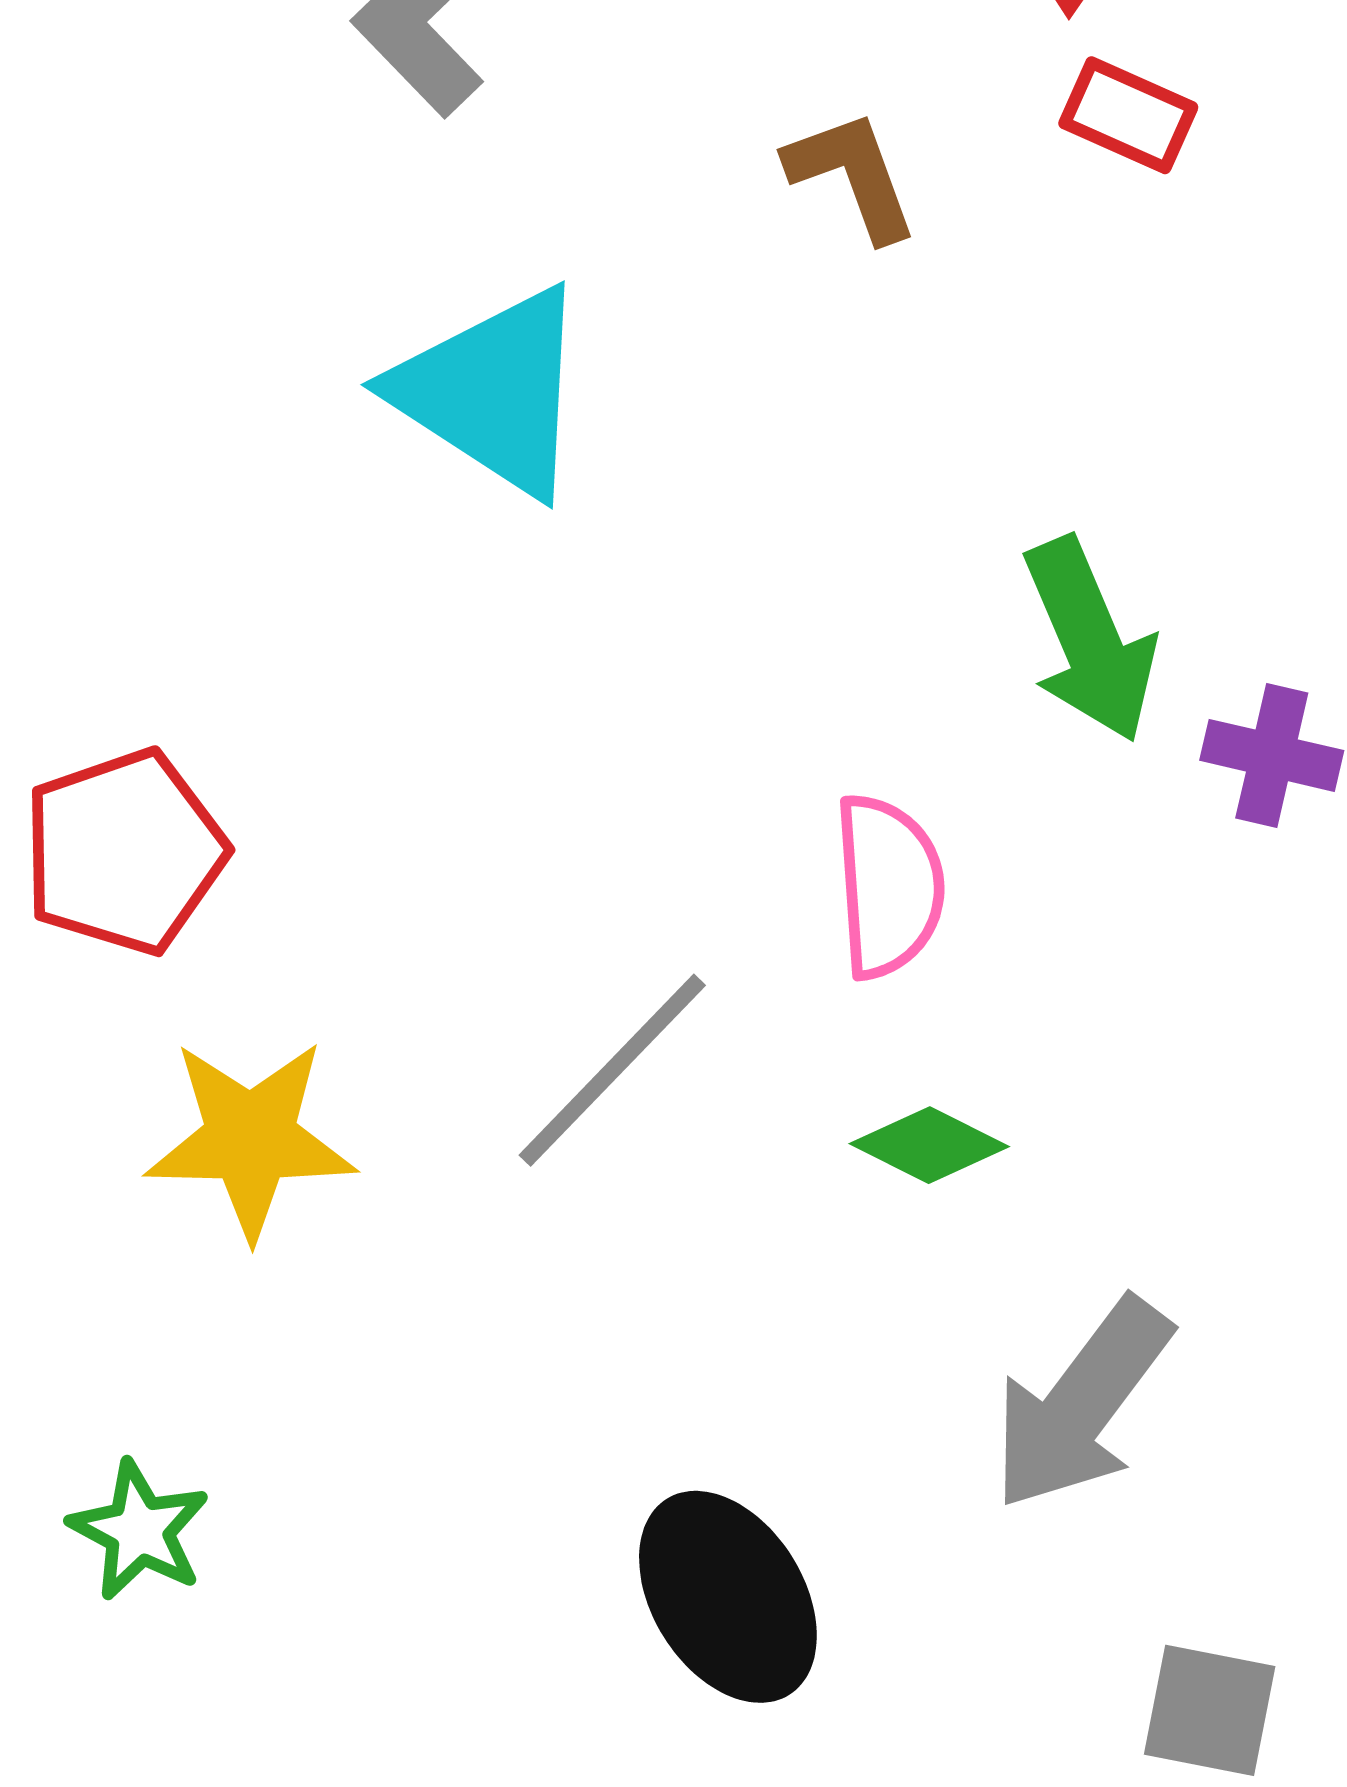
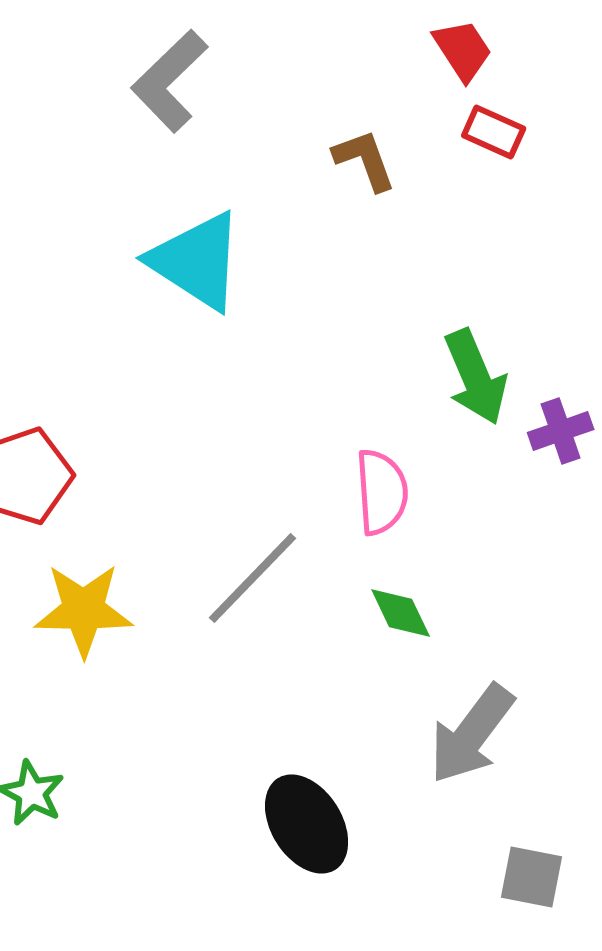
purple cross: (1272, 755) -> (561, 431), turned -32
green diamond: (929, 1145) -> (401, 613), turned 38

